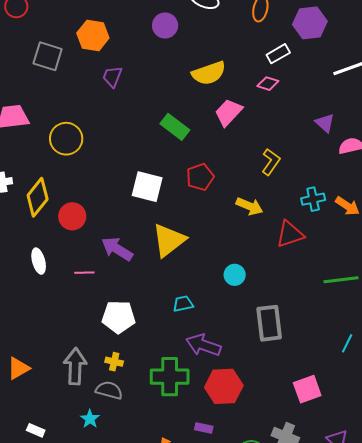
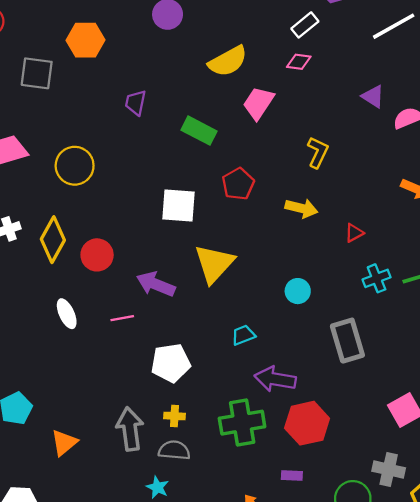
purple trapezoid: (112, 77) -> (136, 103), moved
cyan cross: (313, 199) -> (377, 278), moved
red triangle: (290, 234) -> (354, 233), size x0.6

